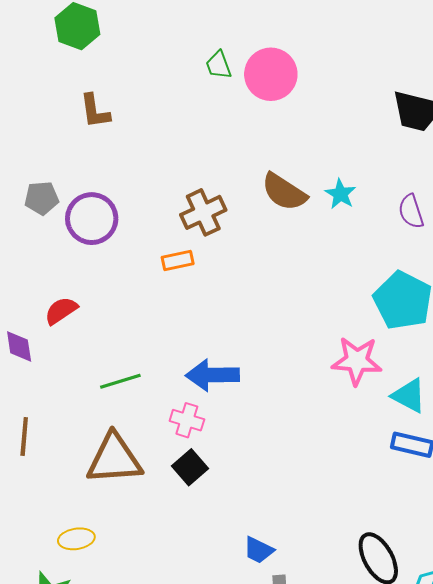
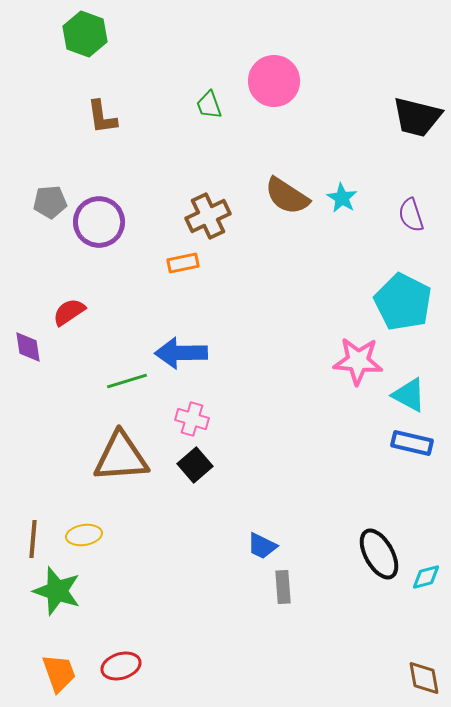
green trapezoid: (219, 65) -> (209, 105), moved
blue arrow: (212, 375) -> (181, 353), moved
brown line: (24, 437) -> (33, 539), moved

